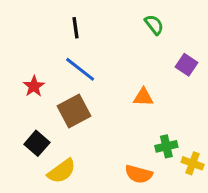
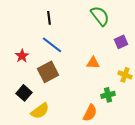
green semicircle: (154, 25) -> (100, 16), size x1.5
purple square: (186, 65) -> (121, 42), turned 32
yellow cross: (193, 163) -> (125, 75), moved
orange semicircle: (139, 174) -> (90, 113), turned -78

